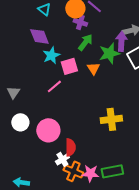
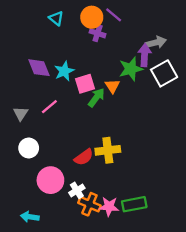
purple diamond: (39, 36) -> (39, 68), moved
green arrow: (85, 42) -> (96, 98), moved
pink line: (54, 86) -> (49, 107), moved
yellow cross: (111, 119) -> (108, 150), moved
pink circle: (48, 130) -> (50, 180), moved
red semicircle: (70, 147) -> (84, 157), moved, turned 54

